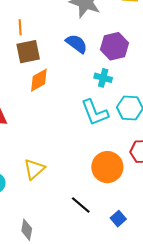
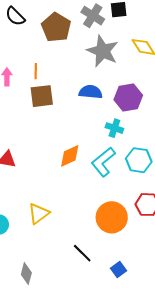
blue semicircle: (77, 44) -> (91, 92), turned -35
orange diamond: (39, 80) -> (70, 156), moved
cyan L-shape: (95, 112) -> (103, 162), turned 68

